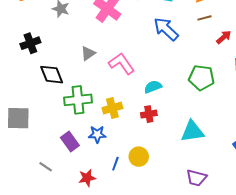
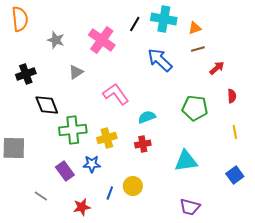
gray triangle: (88, 53) -> (76, 72), moved

